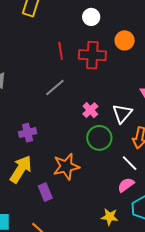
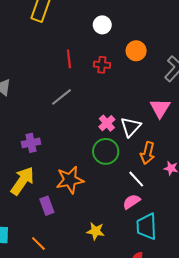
red cross: (92, 55) -> (102, 65), size x0.6
pink cross: (90, 110) -> (107, 123), moved
yellow star: (110, 217) -> (96, 231), moved

